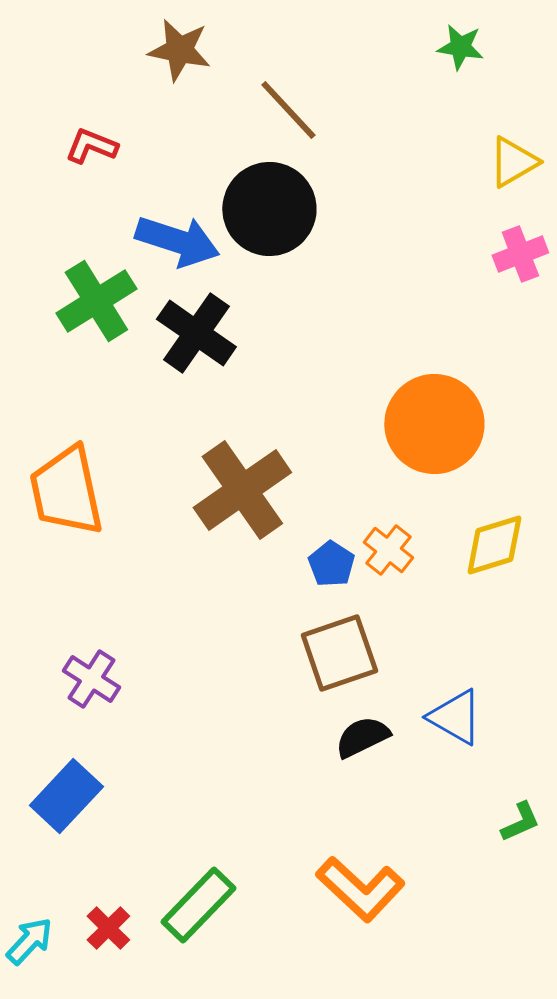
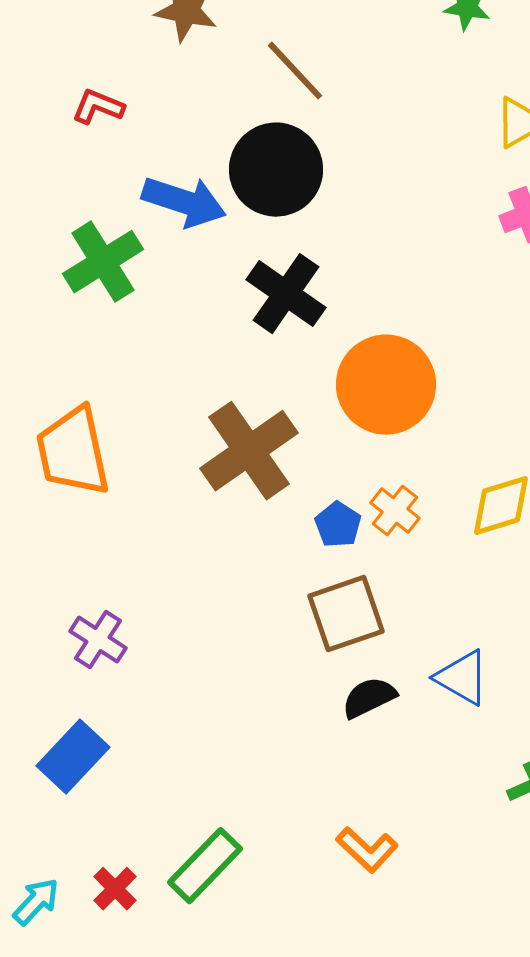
black cross: (196, 333) -> (286, 294), moved
orange circle: (434, 424) -> (386, 385), moved
orange L-shape: (360, 889) -> (367, 850), size x0.7

